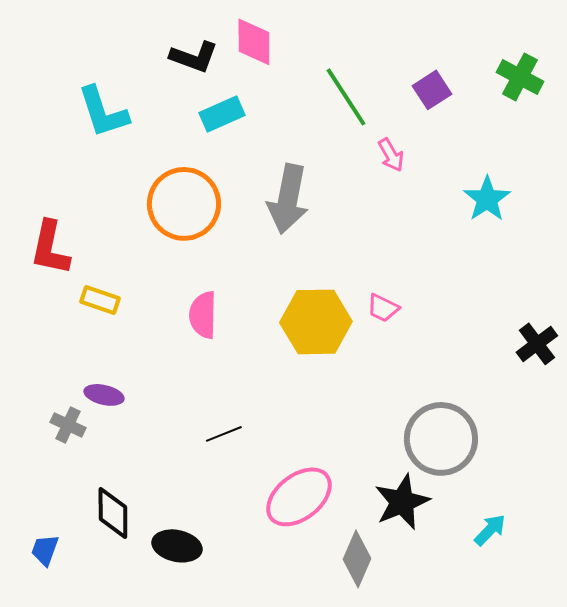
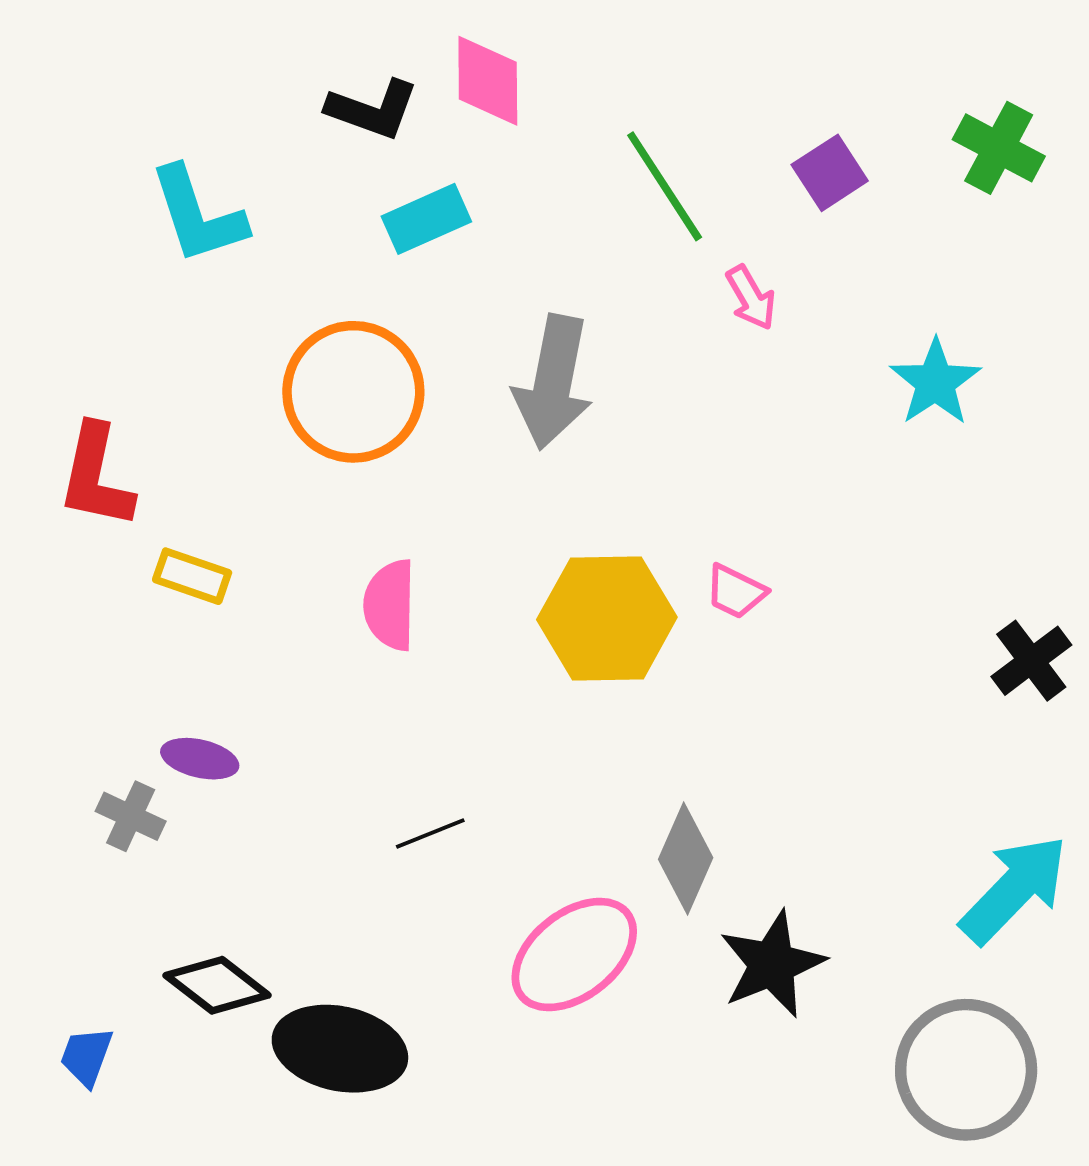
gray circle: (441, 439) -> (966, 1070), moved
black diamond: (113, 513) -> (217, 985), turned -52
cyan arrow: (490, 530) -> (1014, 889), moved, size x1.8
black ellipse: (177, 546) -> (340, 1049), size x1.4
gray diamond: (357, 559) -> (686, 859), moved

